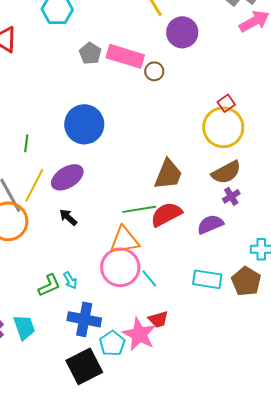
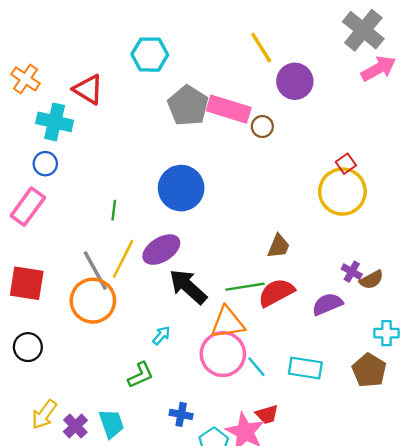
gray pentagon: (90, 53) -> (188, 106), size x1.6
brown semicircle: (226, 172) -> (371, 280), moved, size x0.7
brown trapezoid: (168, 174) -> (279, 246), size x0.7
purple cross: (231, 196) -> (352, 272), turned -30
black arrow: (68, 217) -> (188, 287), moved, size x1.8
cyan rectangle: (207, 279) -> (305, 368), moved
cyan arrow: (70, 280) -> (161, 335), moved, turned -108
blue cross: (84, 319) -> (181, 414), size x0.6

